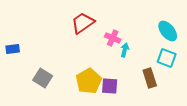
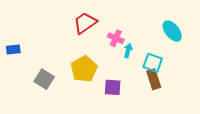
cyan square: (167, 58) -> (153, 63), moved
yellow pentagon: (89, 81) -> (84, 69), moved

